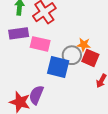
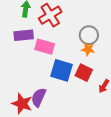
gray circle: (72, 55) -> (89, 35), moved
red square: (90, 58) -> (84, 73), moved

